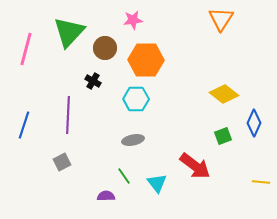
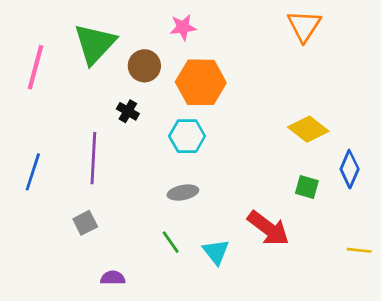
green square: (223, 136) -> (307, 187), turned 36
purple semicircle: (106, 196) -> (113, 278), moved

